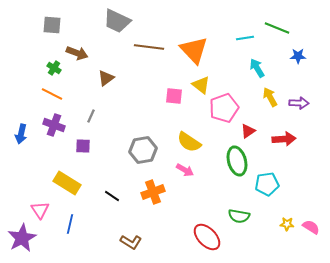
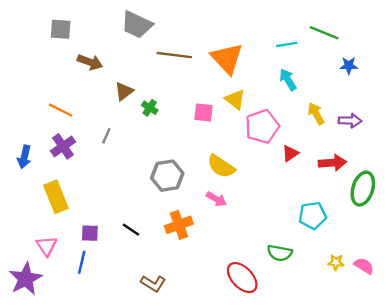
green cross: (54, 68) -> (150, 108), moved
cyan arrow: (257, 68) -> (288, 80), moved
purple cross: (54, 125) -> (63, 146), turned 35
purple square: (83, 146) -> (90, 233), moved
green ellipse: (237, 161) -> (363, 189), moved, turned 32
yellow rectangle: (67, 183) -> (56, 197), moved, turned 36

